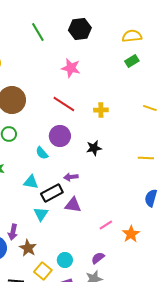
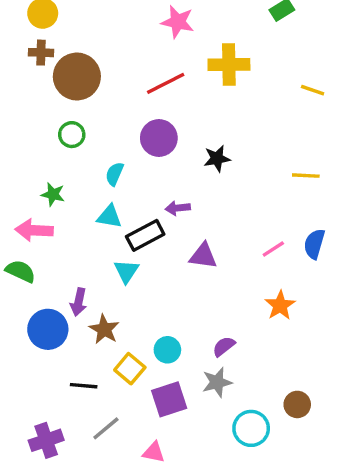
red line: (64, 104) -> (166, 83), turned -60
yellow cross: (101, 110) -> (229, 65), moved, size x1.6
cyan semicircle: (42, 153) -> (114, 174), moved, turned 64
purple triangle: (73, 205) -> (203, 256), moved
pink line: (106, 225) -> (273, 249), moved

